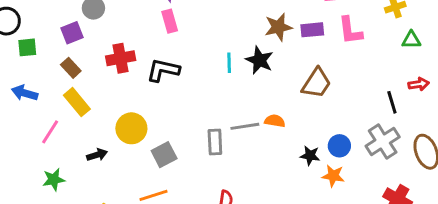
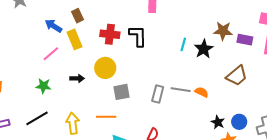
red cross: (121, 58) -> (110, 34), moved
black L-shape: (163, 70) -> (138, 36), turned 60
blue arrow: (25, 93) -> (53, 26), moved

